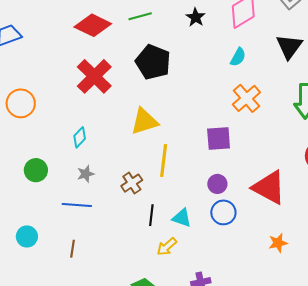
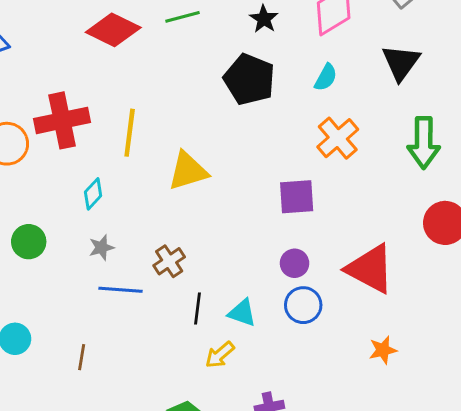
black pentagon: (153, 62) -> (249, 79), moved
red cross: (94, 76) -> (62, 120), moved, turned 33
yellow line: (164, 161) -> (130, 133), moved
blue line: (77, 205) -> (120, 290), moved

